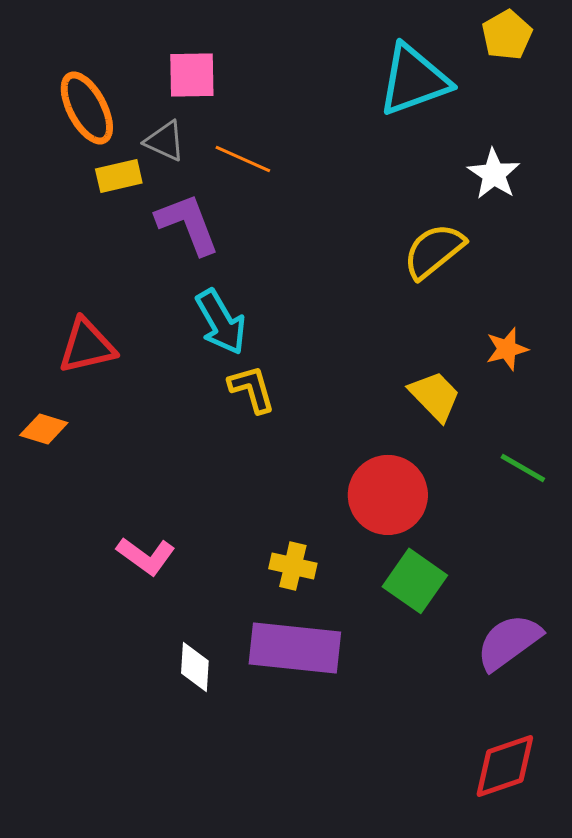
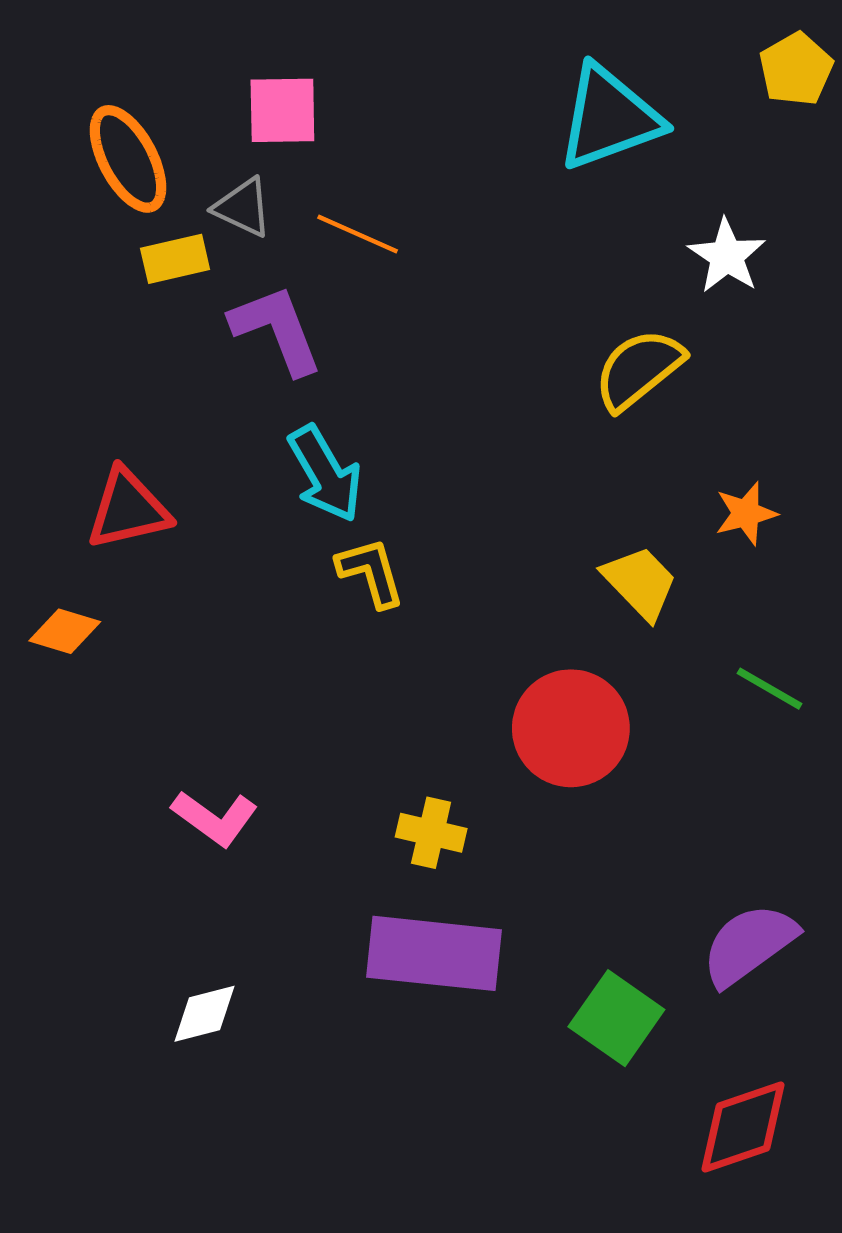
yellow pentagon: (507, 35) -> (796, 69), moved
green square: (415, 581) -> (616, 1018), moved
white diamond: (195, 667) -> (205, 1014), moved, turned 72

